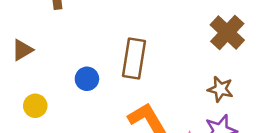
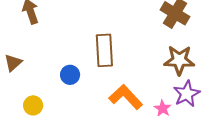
brown star: (220, 89) -> (179, 60), size x1.4

